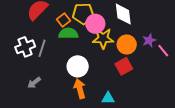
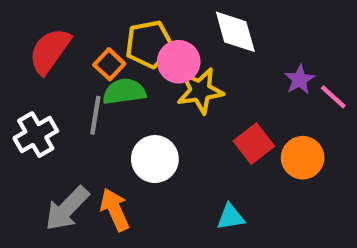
orange circle: (127, 45) -> (303, 158), moved
gray line: (42, 48) -> (95, 115), moved
gray arrow: (34, 83) -> (67, 209), size x1.6
orange arrow: (80, 89) -> (115, 210), moved

